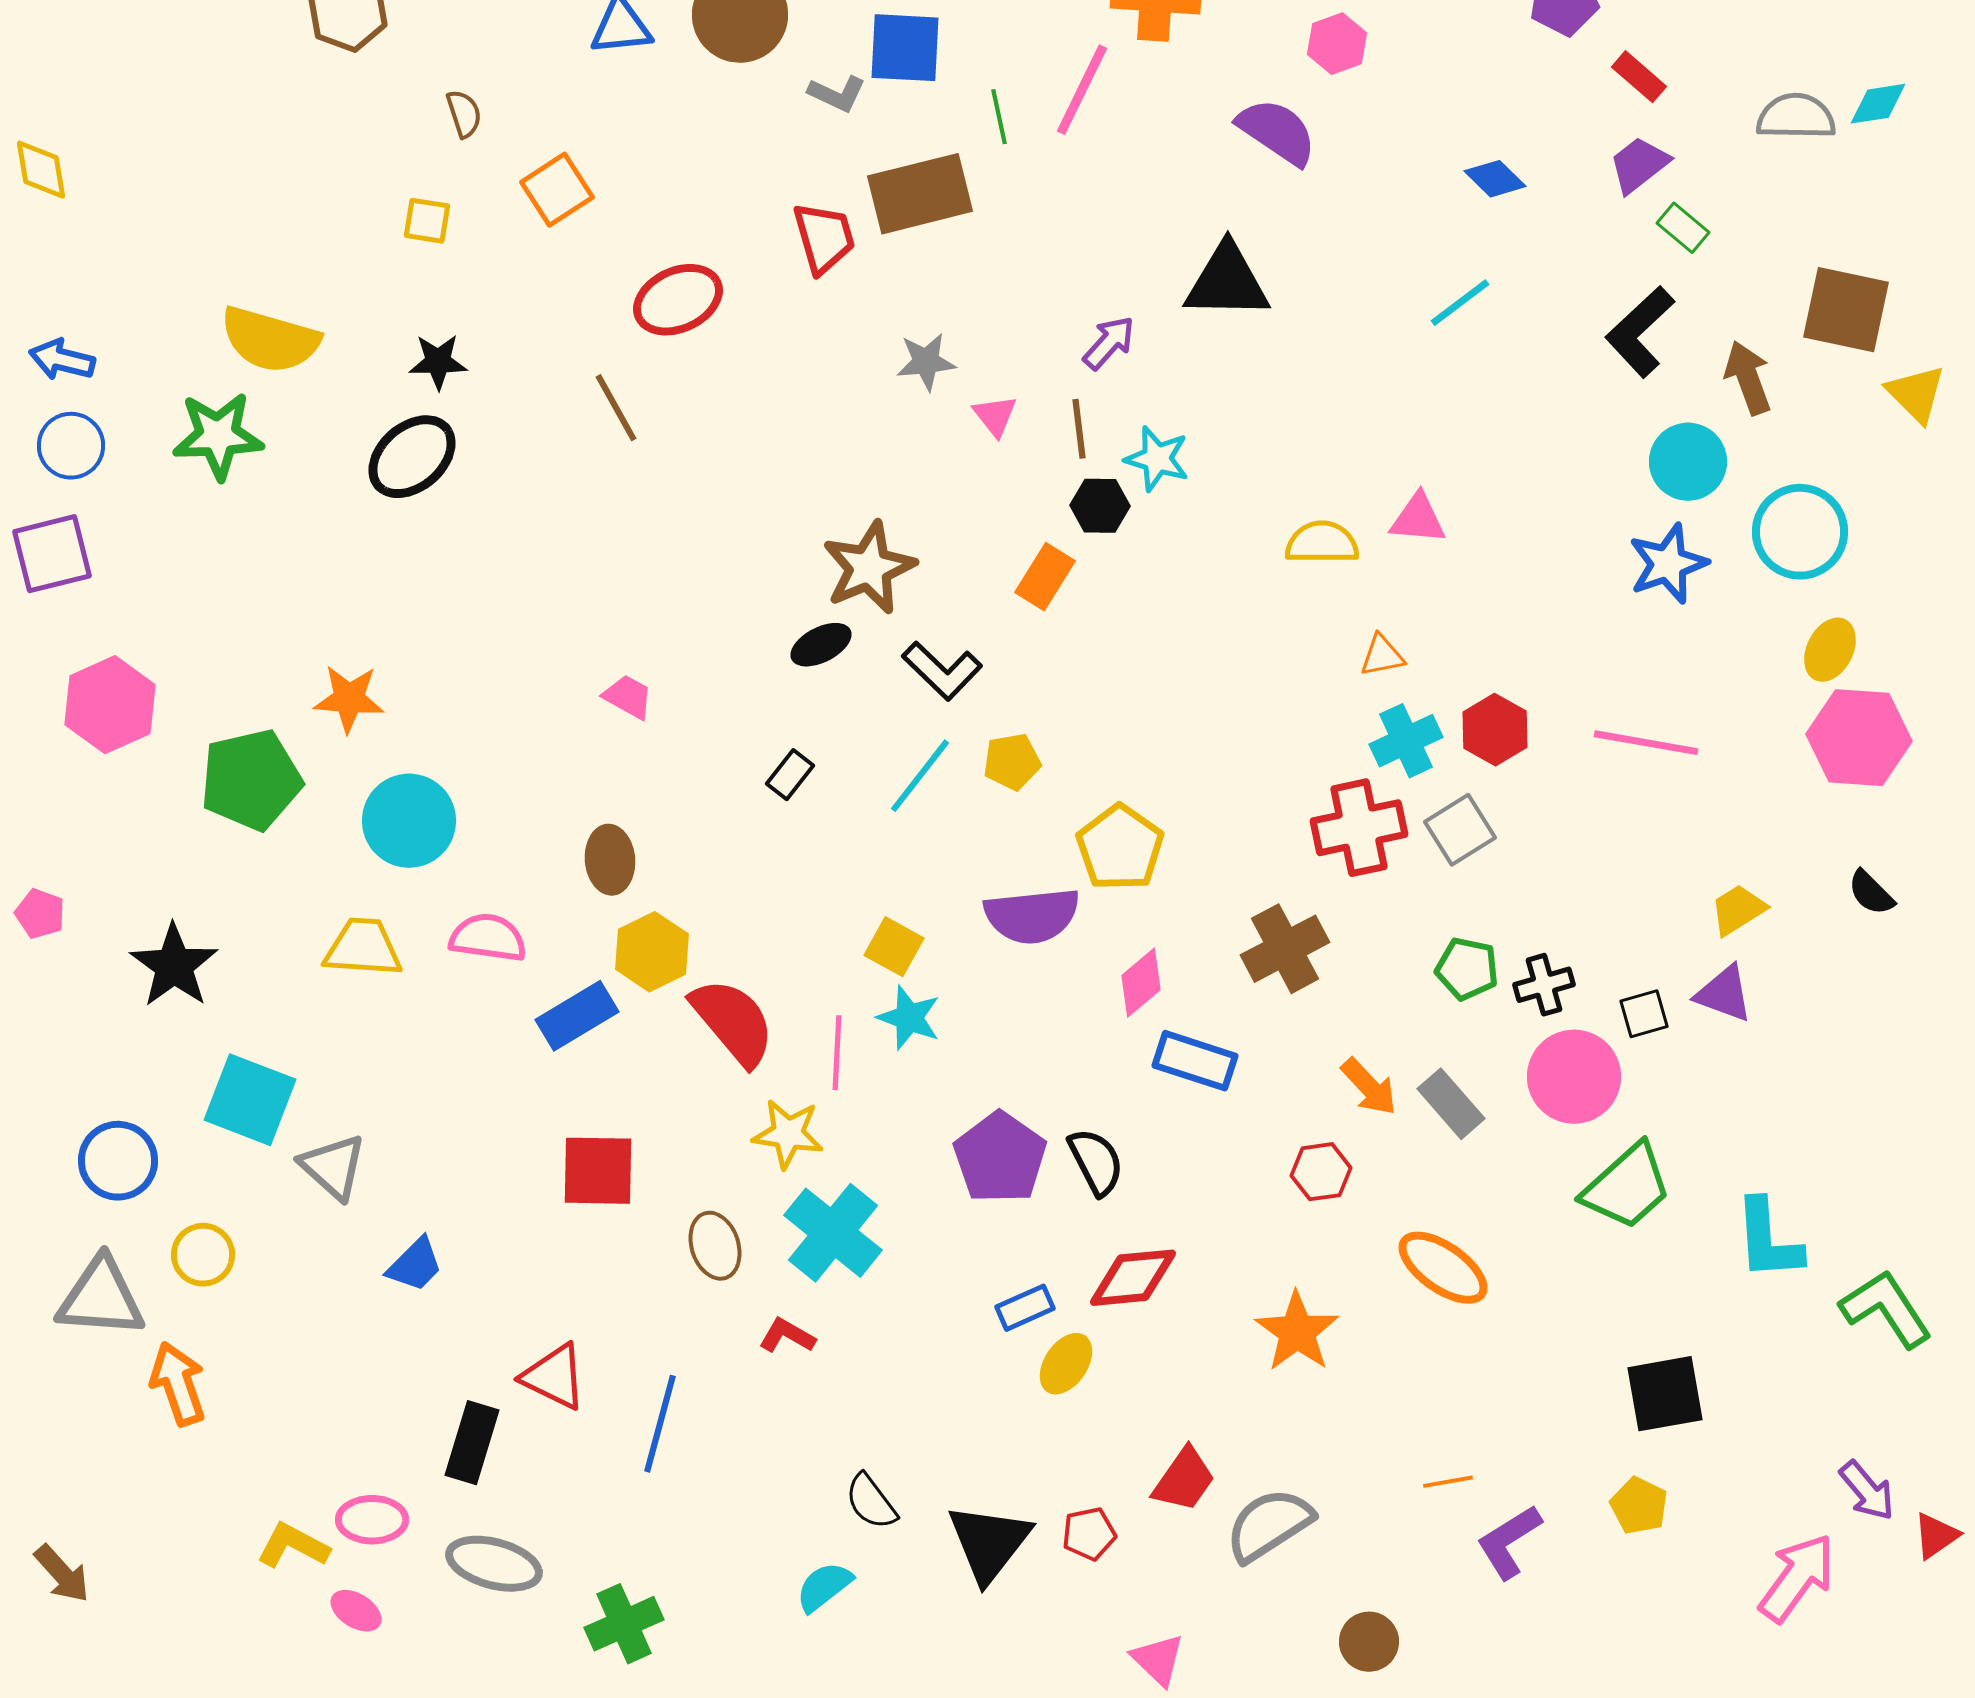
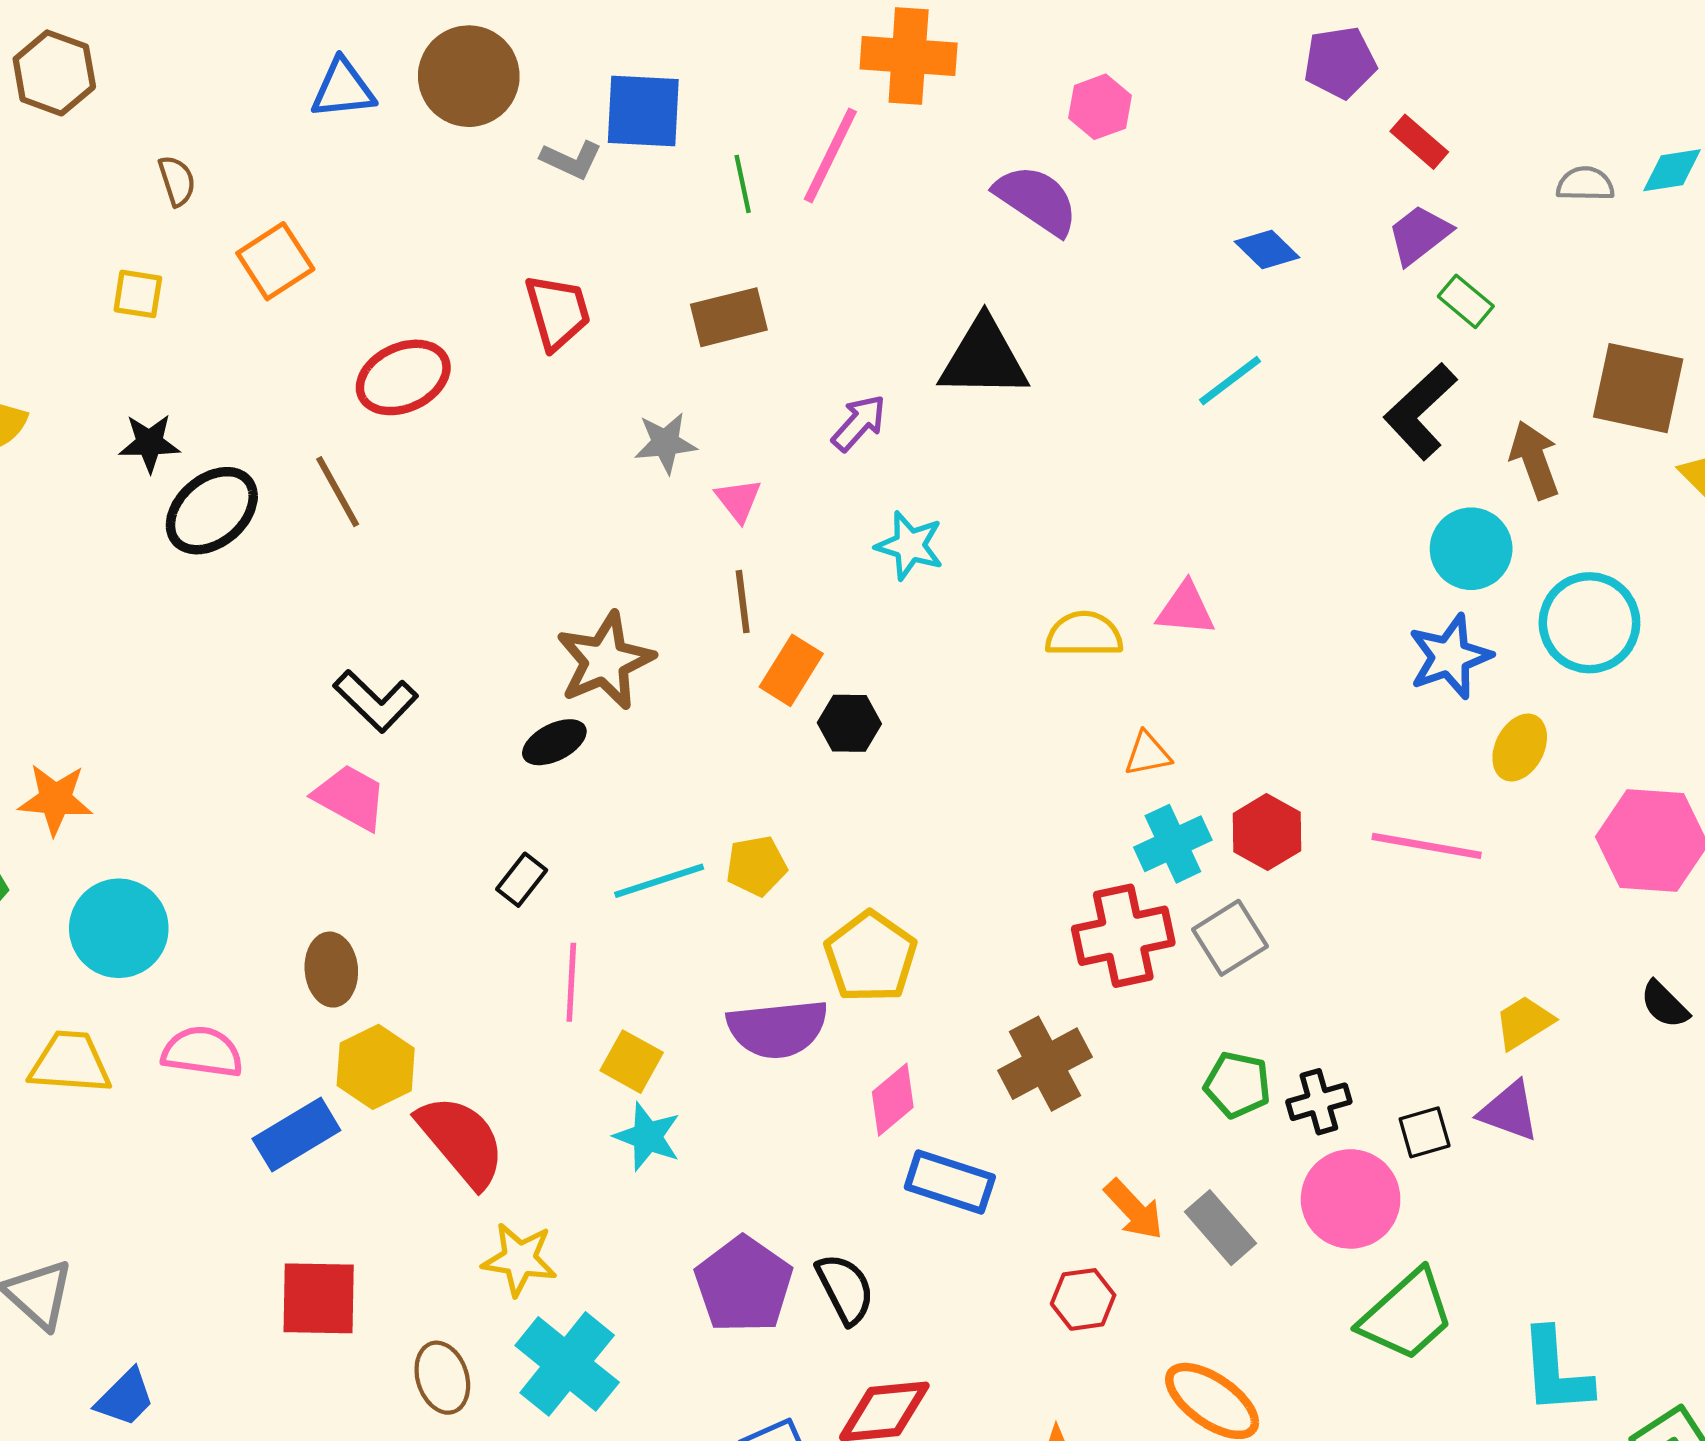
gray semicircle: (1796, 117) -> (1585, 184), size x0.7
brown rectangle: (920, 194) -> (729, 317), moved, size x0.7
brown line: (1079, 429) -> (743, 602), moved
black ellipse: (412, 457) -> (212, 511), moved
black hexagon: (1100, 506) -> (849, 723), moved
yellow ellipse: (1830, 650) -> (1520, 748), moved
black L-shape: (942, 671) -> (376, 701), moved
pink trapezoid: (628, 697) -> (350, 797), size x1.4
cyan line: (920, 776) -> (659, 881), turned 34
pink line: (837, 1053) -> (571, 982), moved

